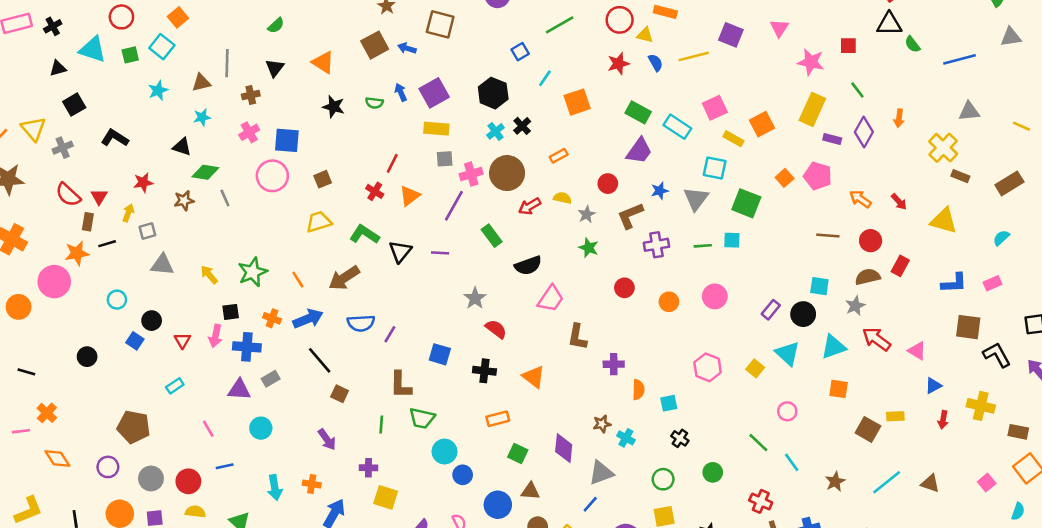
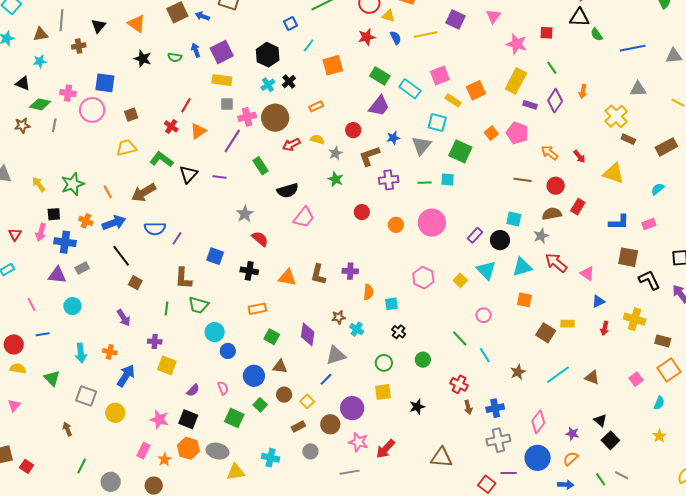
gray triangle: (1011, 37) -> (674, 56), moved
pink cross: (249, 132) -> (68, 93), moved, turned 35
gray line: (225, 198) -> (54, 125), turned 32
pink circle: (715, 296) -> (432, 223), size x1.4
brown L-shape: (577, 337) -> (318, 274), moved
orange triangle: (534, 377) -> (287, 278), turned -30

